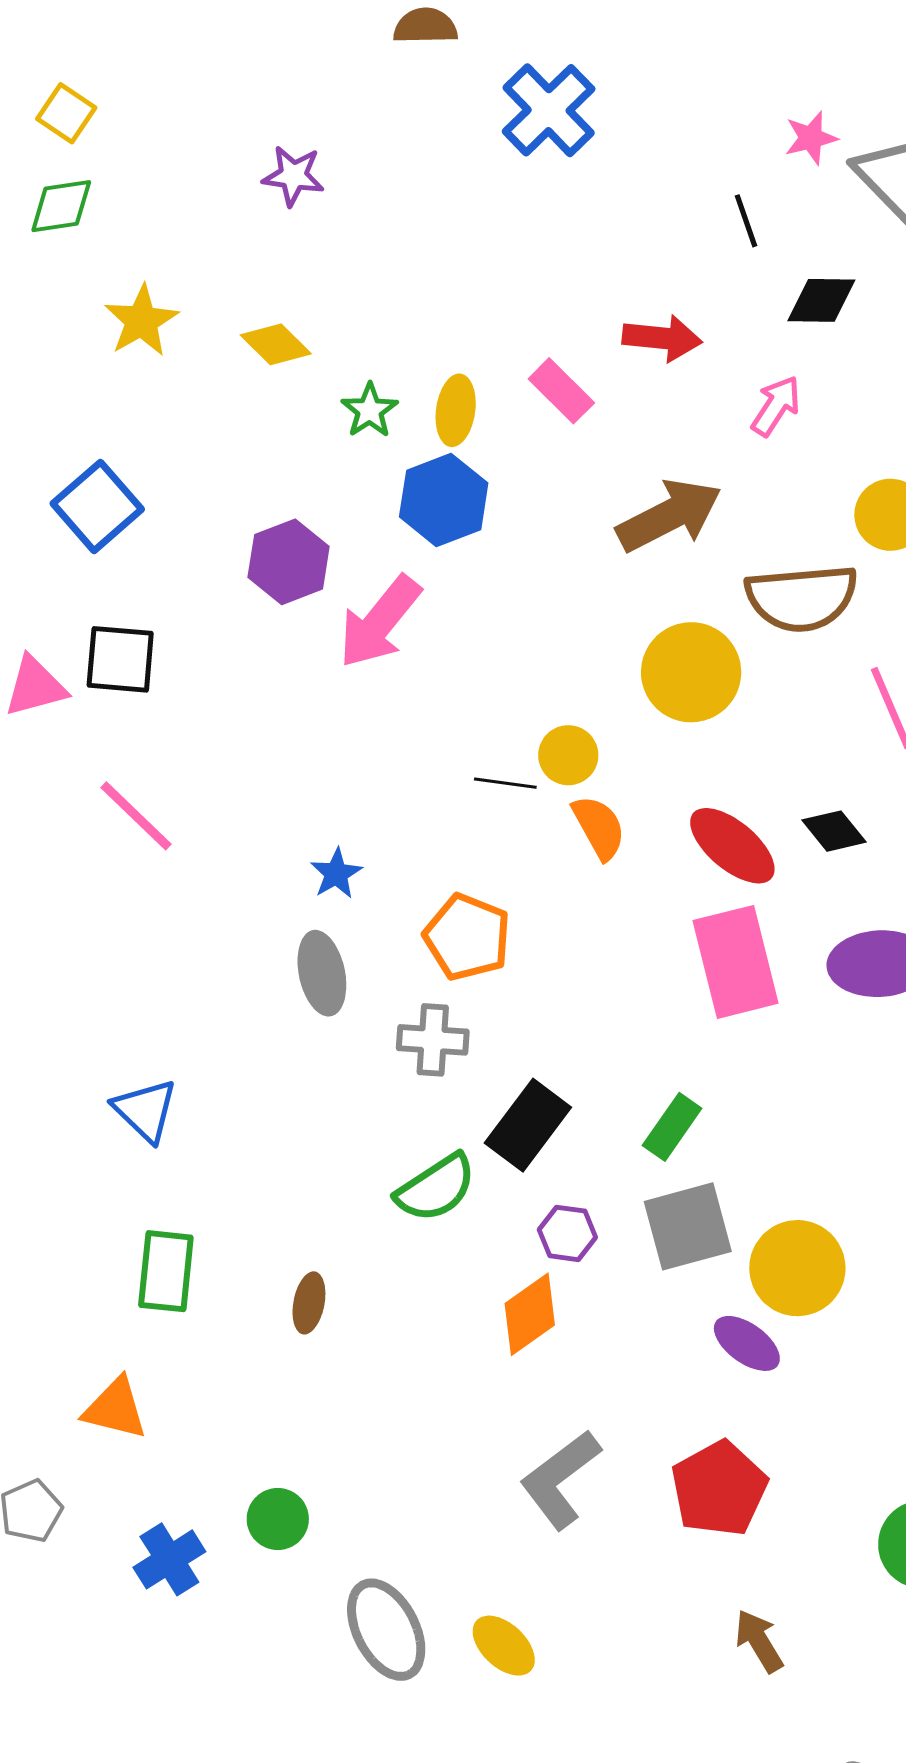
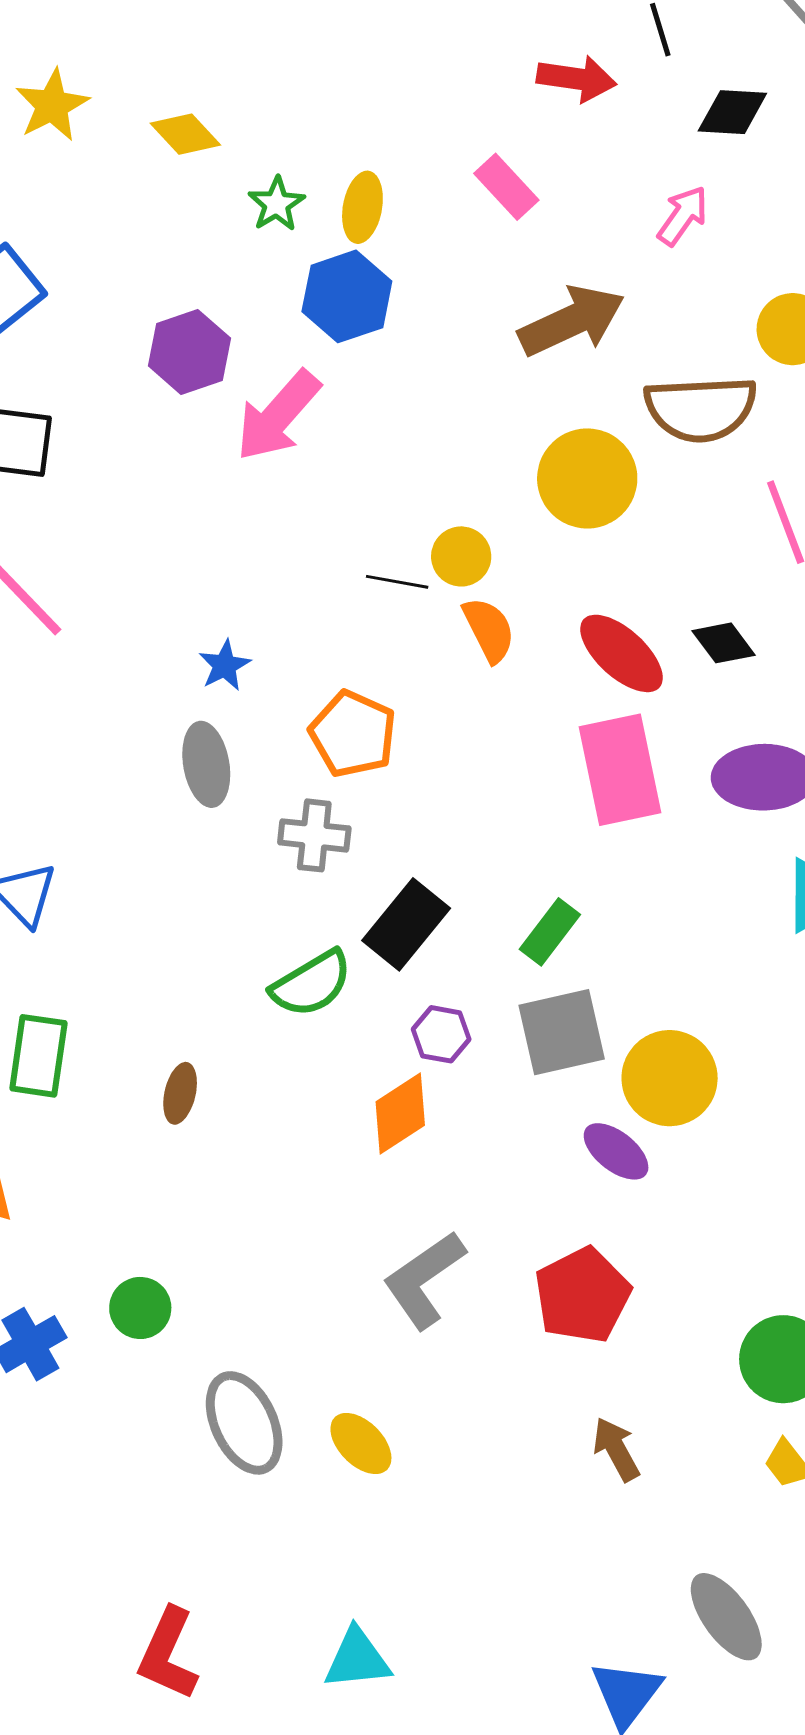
red arrow: (662, 338) -> (576, 79), moved
pink rectangle: (561, 391) -> (506, 187), moved

